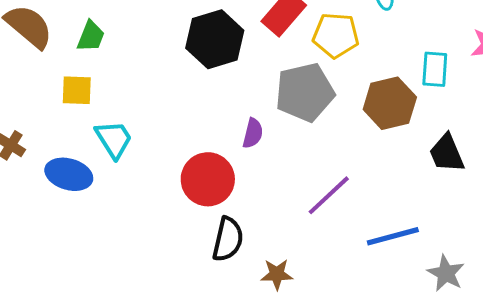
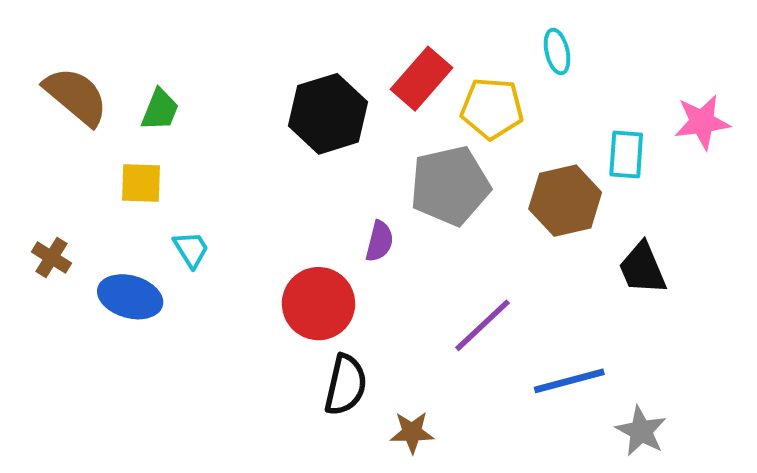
cyan trapezoid: (114, 139) -> (191, 249), size x0.7

